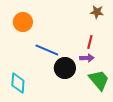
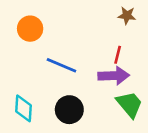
purple arrow: (87, 58) -> (114, 76), size x1.6
black circle: (65, 68) -> (69, 110), moved

